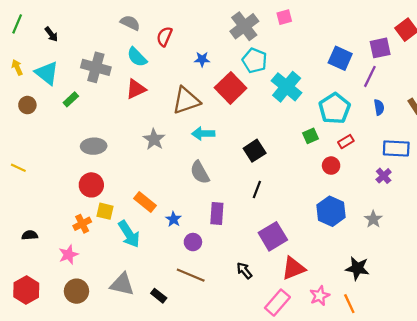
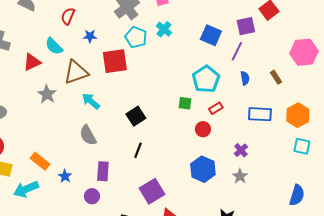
red semicircle: (164, 37) -> (68, 16), moved
cyan semicircle: (137, 57) -> (54, 46), moved
cyan cross: (287, 87) -> (164, 29), moved, size x0.6
red square: (231, 88) -> (115, 61), turned 36
cyan arrow: (203, 134) -> (91, 101), turned 42
green square: (311, 136) -> (185, 103), turned 32
gray star: (154, 139) -> (47, 94), moved
purple cross: (384, 176) -> (241, 150), moved
cyan arrow: (129, 234) -> (26, 189), turned 100
purple circle: (193, 242) -> (92, 196), moved

